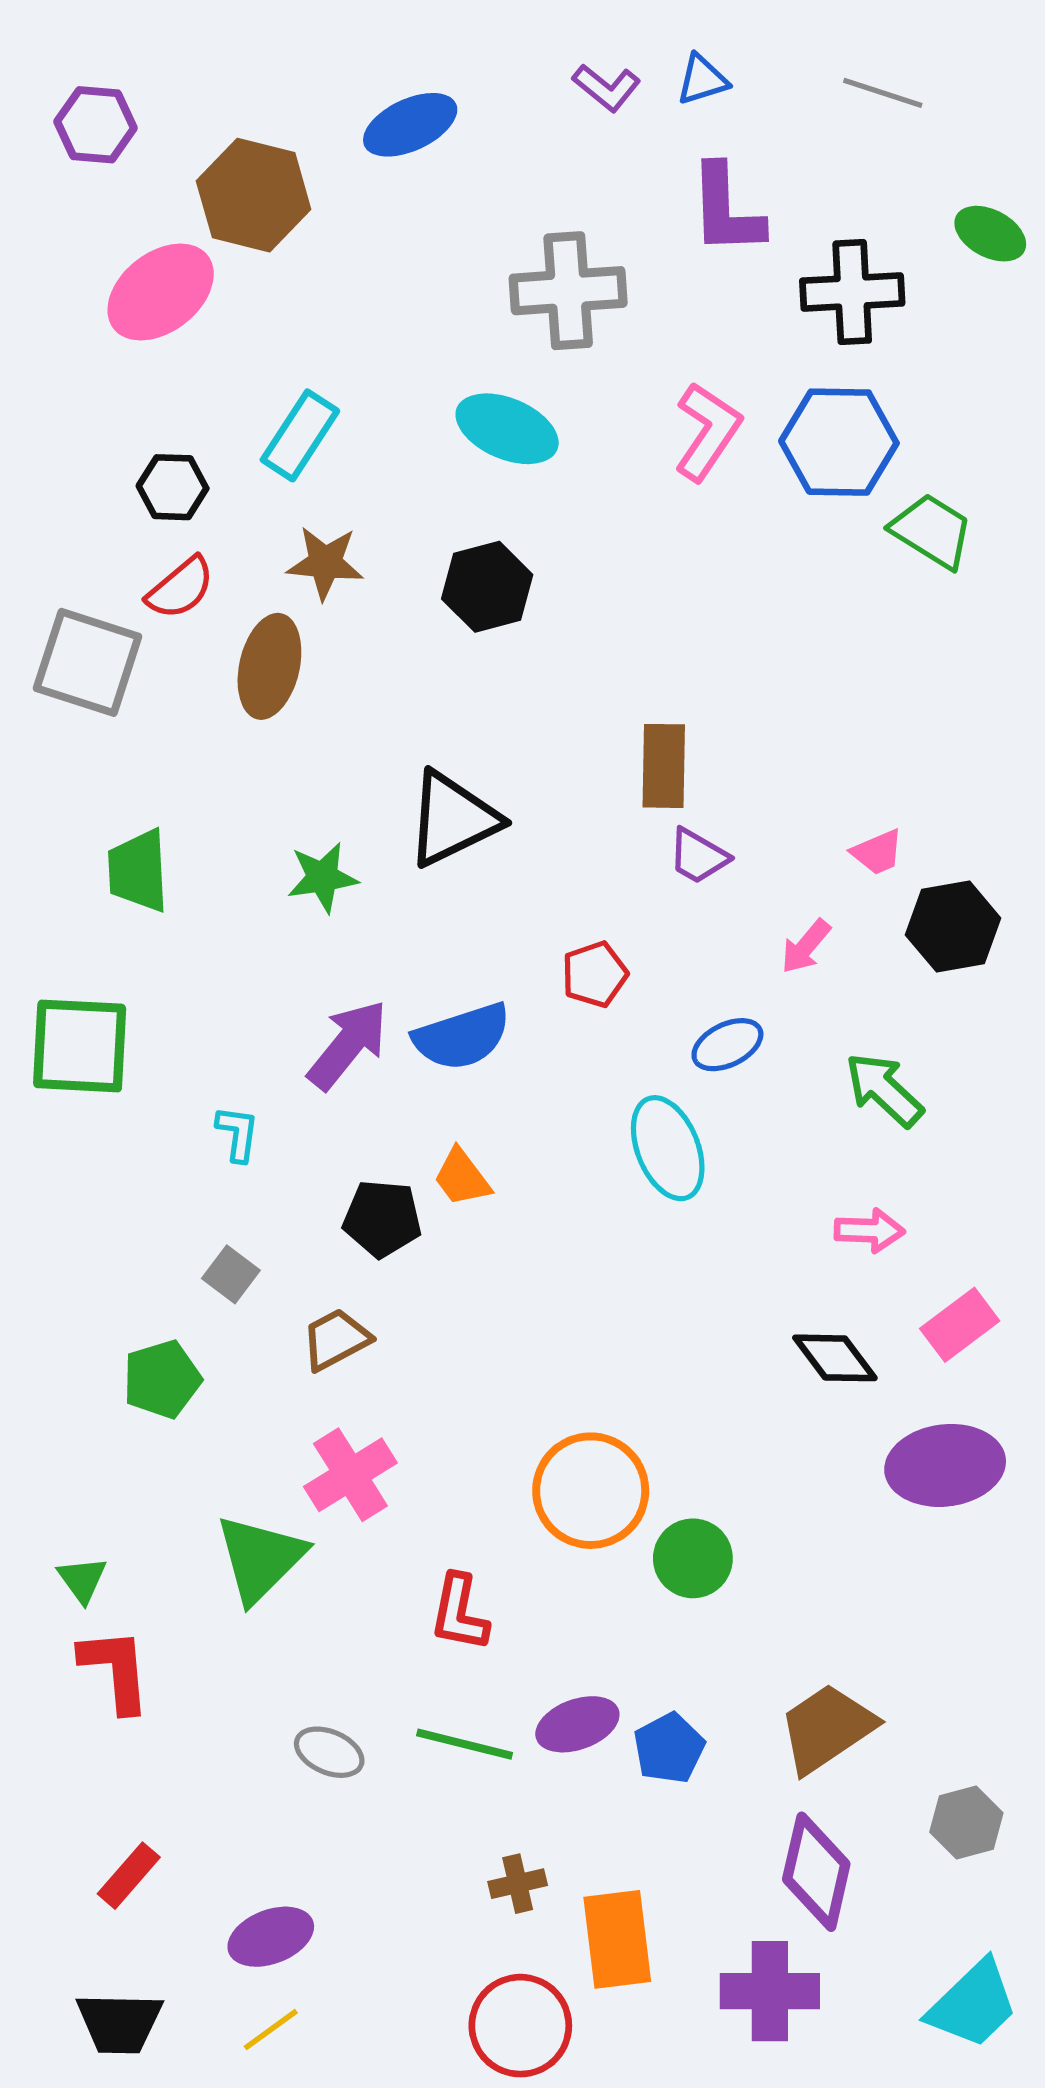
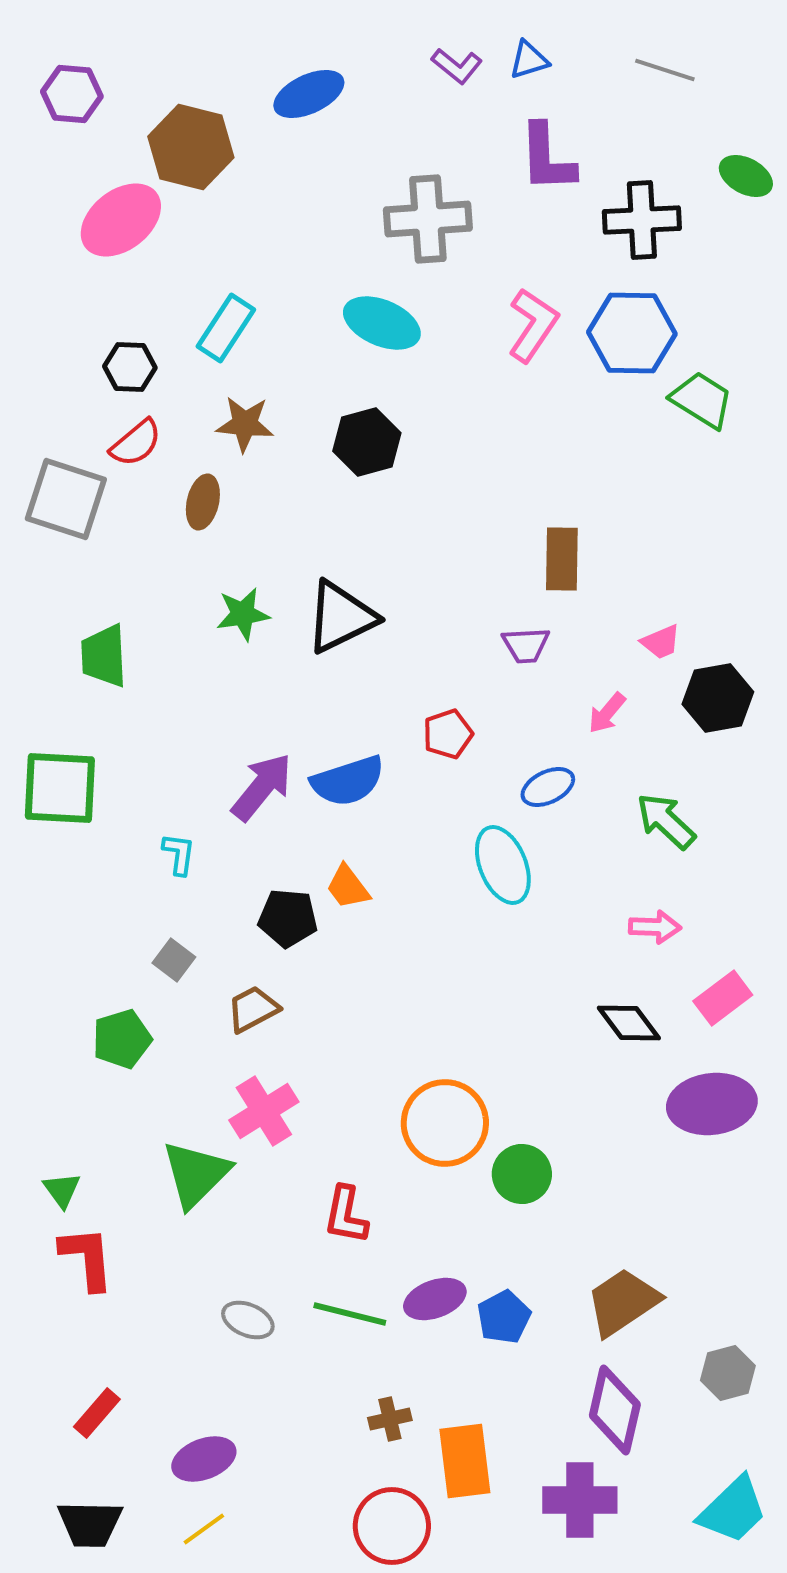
brown ellipse: (269, 666) -> (203, 502), size x0.7
brown rectangle: (664, 766) -> (562, 559), moved
purple trapezoid: (698, 856) -> (526, 645), turned -33
green star: (323, 877) -> (243, 614), moved

